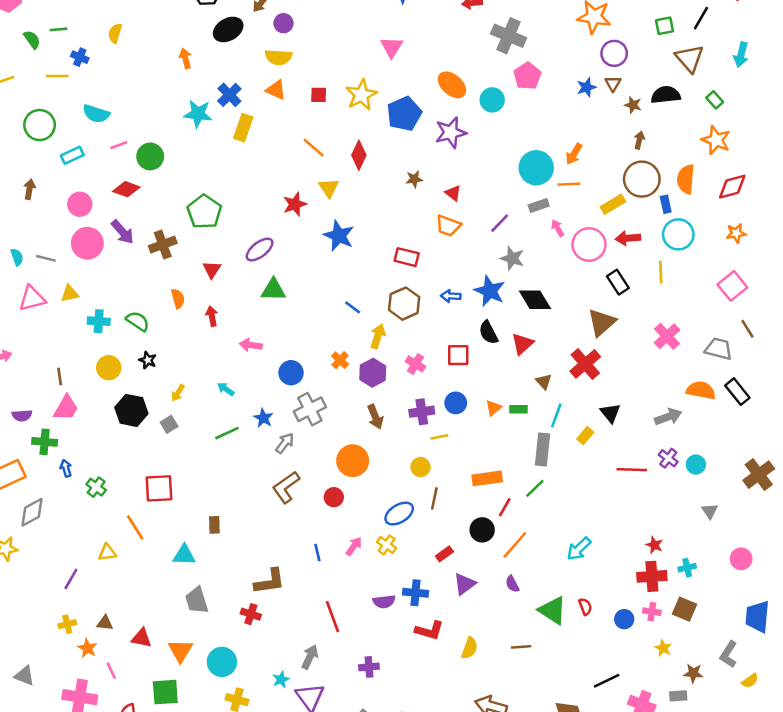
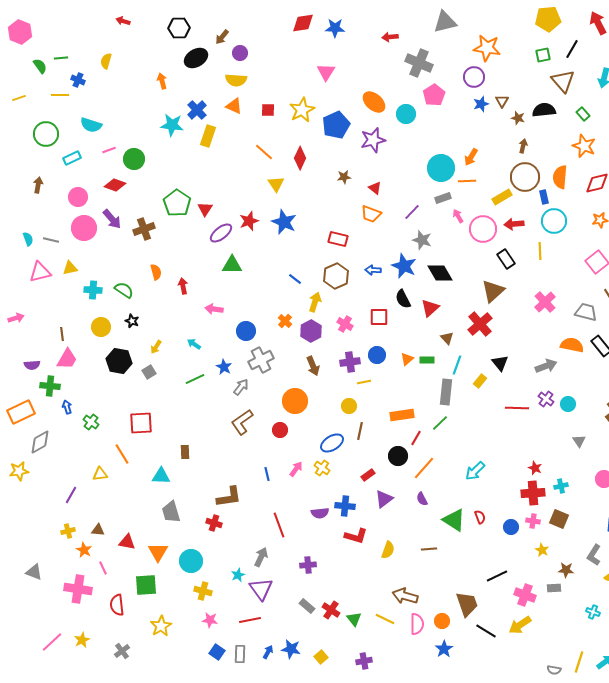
purple circle: (614, 53) -> (474, 77), moved
red star: (295, 204) -> (249, 221), moved
red triangle: (212, 270) -> (205, 209), moved

